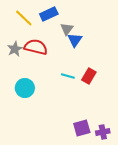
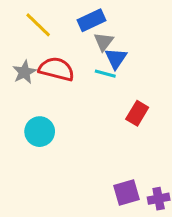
blue rectangle: (49, 14) -> (91, 20), moved
cyan line: (68, 76) -> (105, 74), moved

